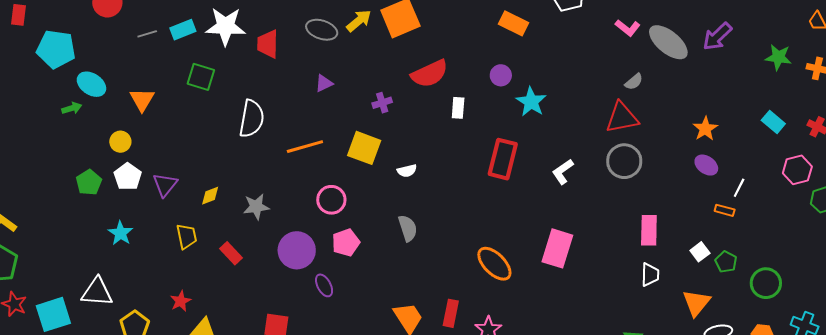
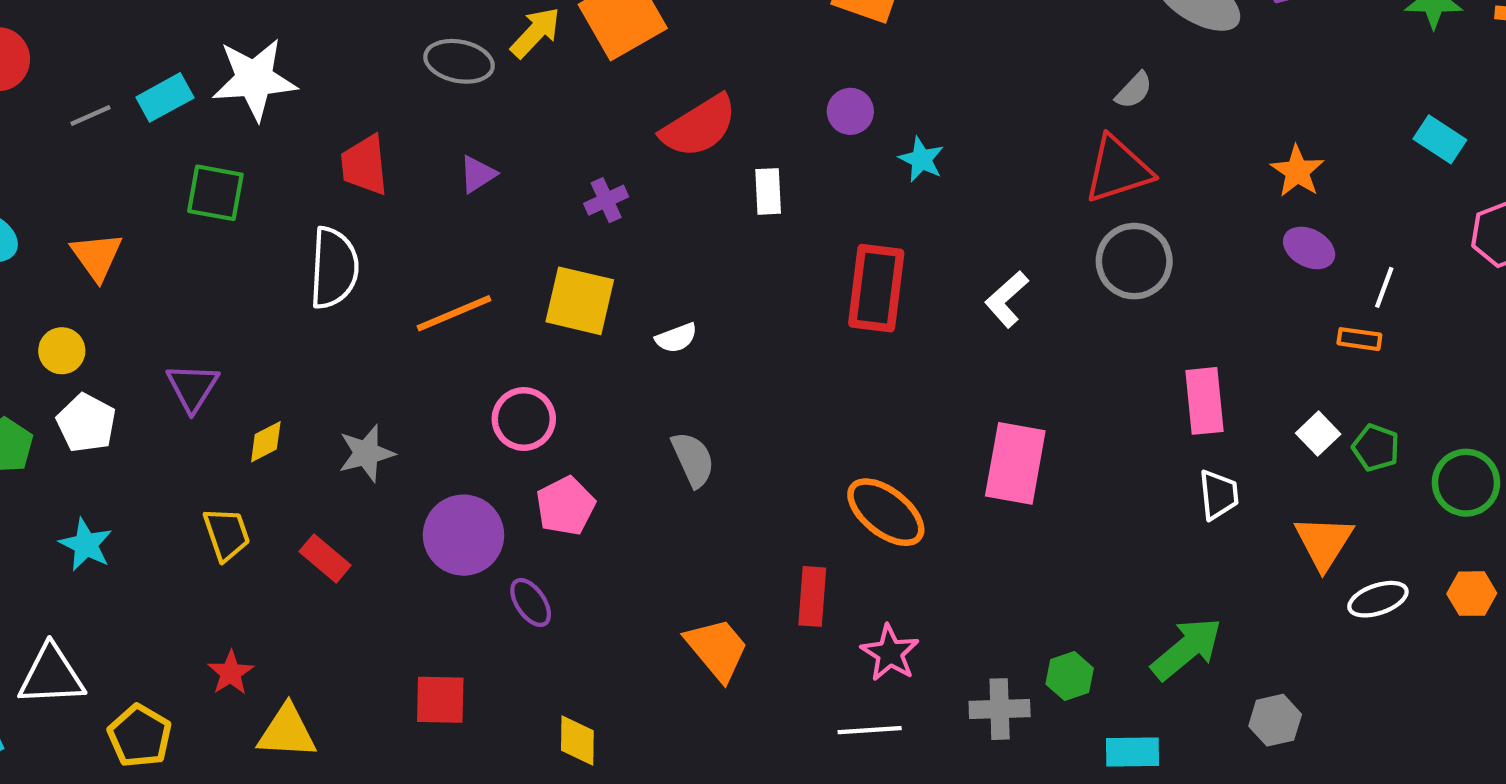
red trapezoid: (268, 44) -> (364, 165), moved
cyan star: (531, 102) -> (921, 159), size x0.7
purple triangle: (165, 185) -> (192, 387), moved
red rectangle: (451, 313) -> (812, 596), moved

